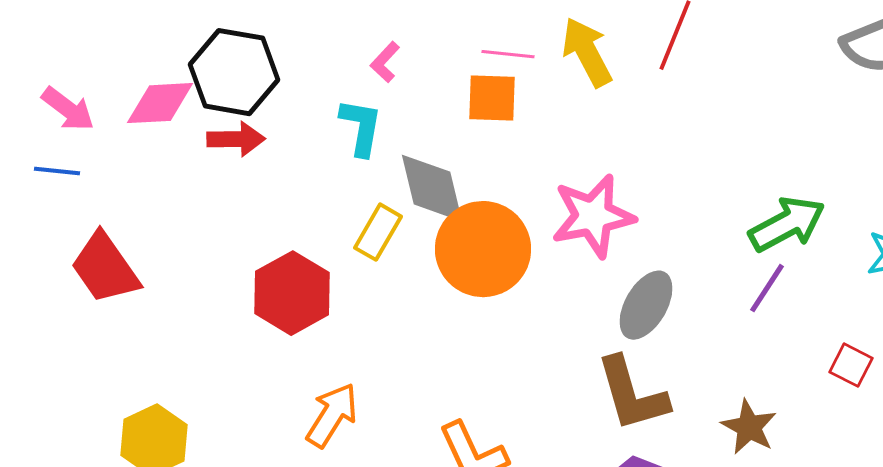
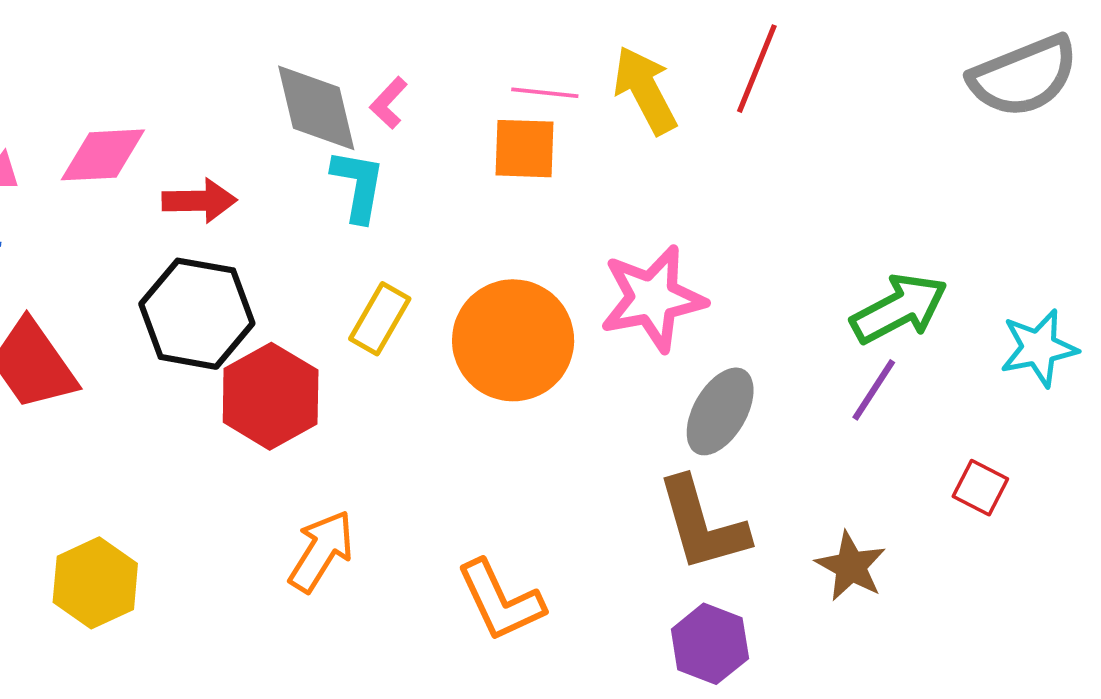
black hexagon: (234, 72) -> (197, 314), moved
gray diamond: (432, 188) -> (316, 108), moved

